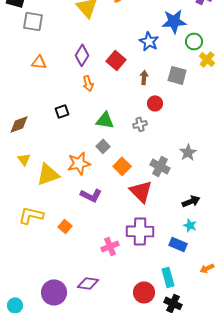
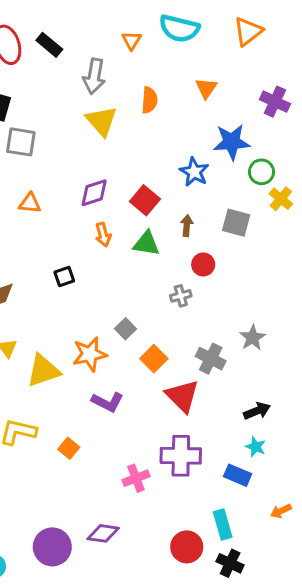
purple diamond: (82, 55) -> (94, 193), turned 40
green triangle: (105, 120) -> (146, 244), moved

